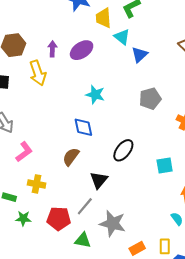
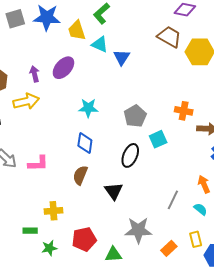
yellow arrow: (38, 73) -> (26, 101), turned -70
gray pentagon: (150, 99) -> (135, 116), moved
blue diamond: (83, 127) -> (85, 143), turned 35
pink L-shape: (24, 152) -> (38, 163), moved, turned 50
cyan square: (165, 165) -> (158, 139), moved
gray line: (85, 206) -> (173, 200), moved

